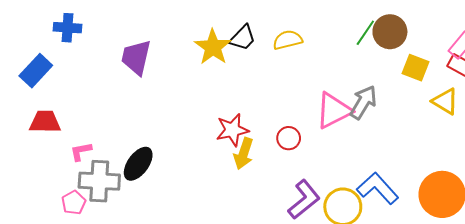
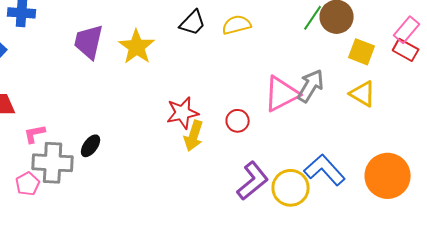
yellow star: (213, 47) -> (137, 47), moved
yellow triangle: (445, 101) -> (363, 94), moved
black ellipse: (138, 164) -> (91, 146), size x0.7

